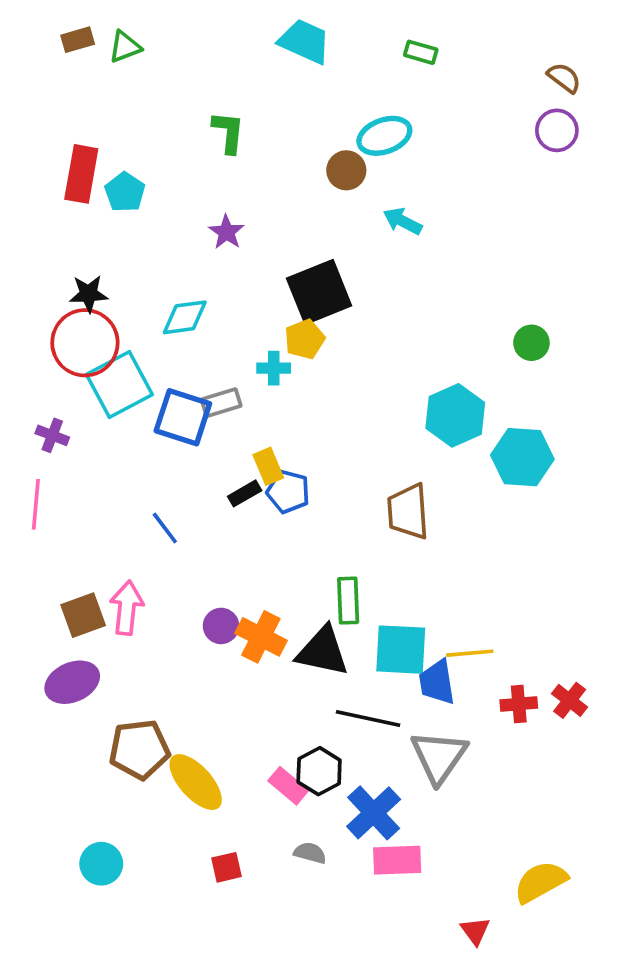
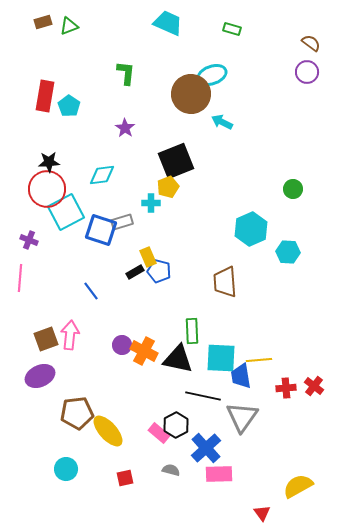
brown circle: (346, 170) -> (191, 94), size x1.8
cyan hexagon: (522, 457) -> (288, 252), size x0.7
cyan circle: (101, 864) -> (66, 469), moved

